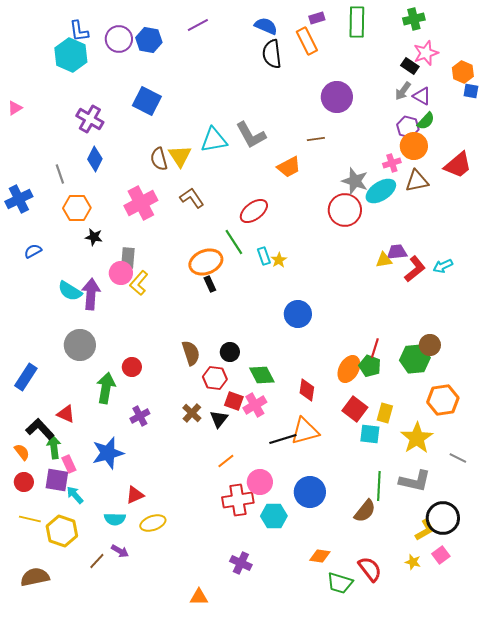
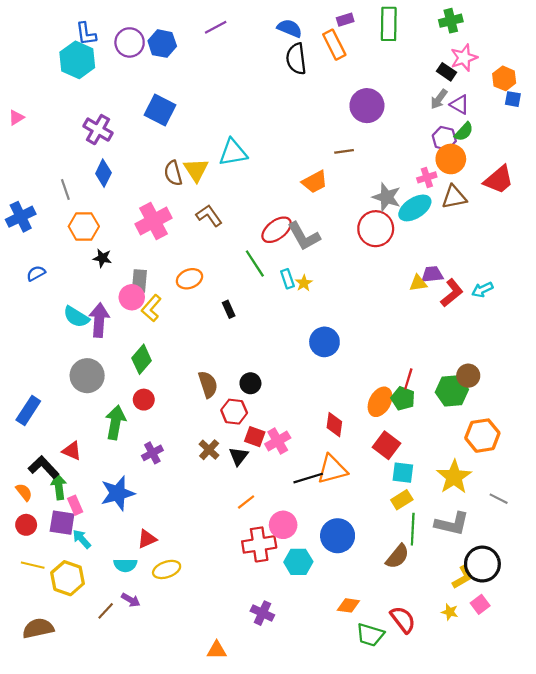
gray L-shape: (251, 135) -> (304, 236), moved
orange ellipse: (206, 262) -> (189, 279), moved, size x0.7
green diamond: (262, 375) -> (142, 359), moved, turned 68
yellow rectangle: (385, 413) -> (402, 500), moved, turned 42

